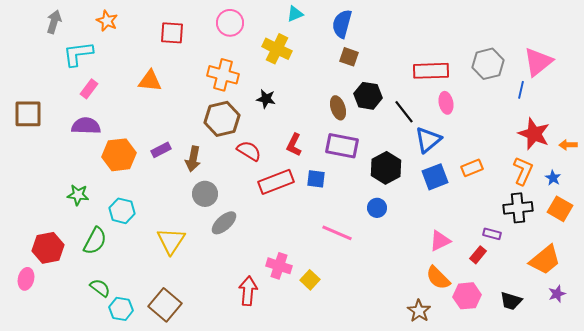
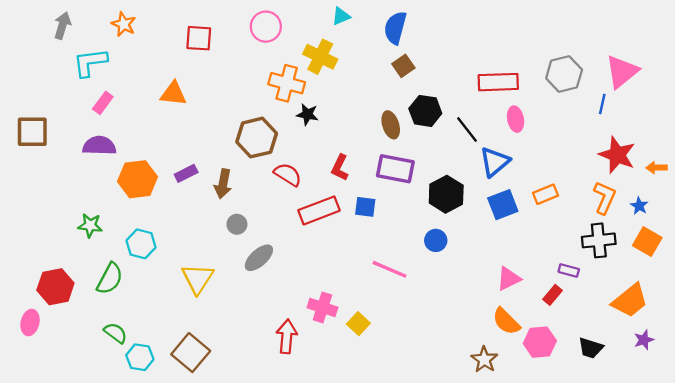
brown square: (349, 57) -> (403, 66), turned 36
orange cross: (223, 75) -> (287, 83), moved
gray circle: (205, 194) -> (237, 224), size x0.7

